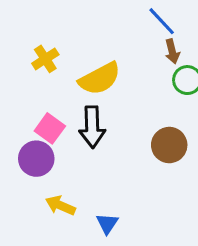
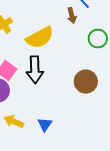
brown arrow: (172, 51) -> (72, 16), moved
blue triangle: (107, 224) -> (45, 125), moved

